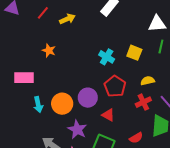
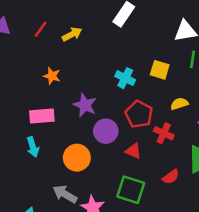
pink rectangle: (24, 78) -> (42, 116), moved
red cross: (143, 102) -> (164, 133), moved, turned -35
orange circle: (62, 104) -> (77, 158), moved
cyan arrow: (38, 105) -> (33, 147), moved
purple star: (77, 129) -> (85, 105), moved

